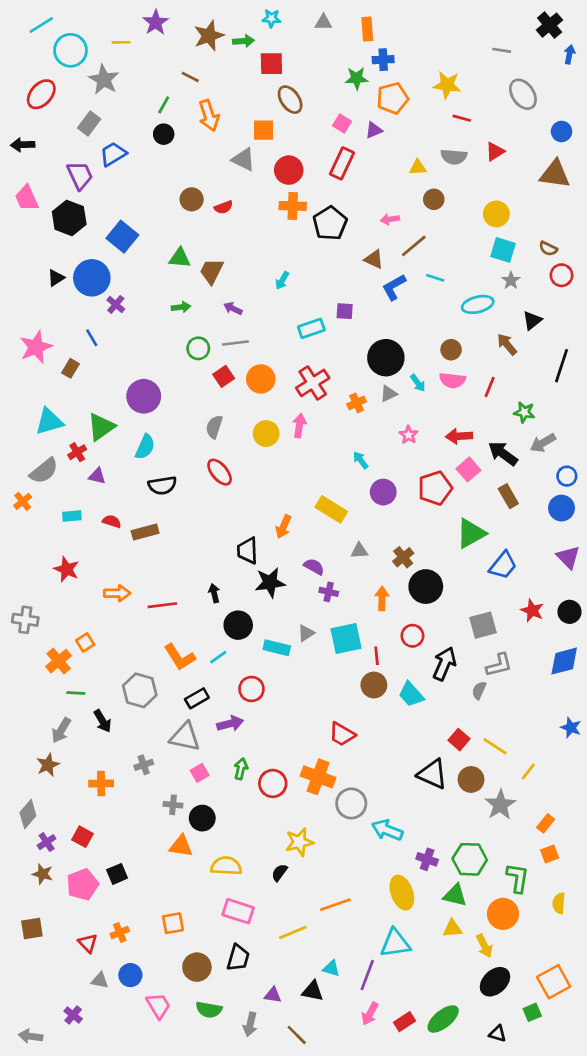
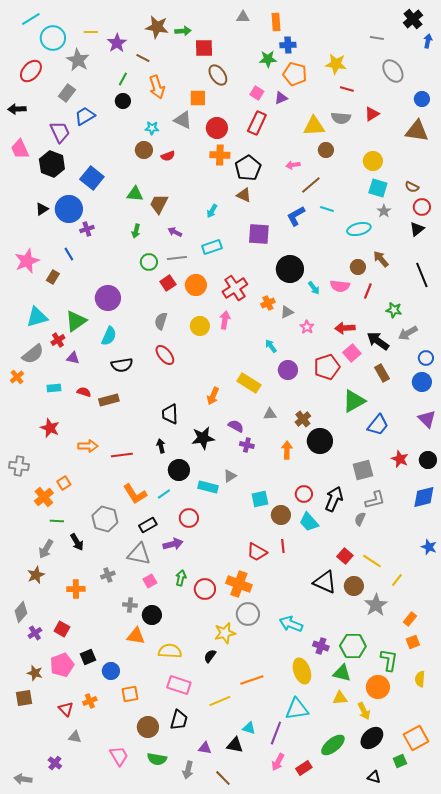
cyan star: (271, 18) -> (152, 128), moved
purple star: (156, 22) -> (117, 43), moved
brown star: (209, 36) -> (157, 27), turned 30
orange pentagon: (393, 98) -> (295, 74), turned 30
yellow triangle: (418, 167) -> (314, 126), size x1.6
brown triangle: (374, 259) -> (244, 195), moved
purple cross: (116, 304) -> (87, 229), turned 32
green arrow: (181, 307) -> (136, 231), turned 112
purple square: (345, 311) -> (259, 234), size x1.6
black triangle: (532, 320) -> (417, 229), moved
cyan rectangle: (311, 328) -> (212, 247), moved
brown circle: (451, 350) -> (358, 267), moved
black line: (562, 366) -> (422, 275), turned -40
gray triangle: (389, 394) -> (287, 312), moved
black trapezoid: (247, 551) -> (170, 414), moved
red circle: (412, 636) -> (304, 494), moved
cyan square: (346, 638) -> (260, 499), moved, size x0.7
red line: (377, 656) -> (283, 546), moved
gray circle: (351, 803) -> (248, 614), moved
brown star: (43, 874) -> (35, 673), moved
blue circle: (130, 975) -> (111, 671), moved
green ellipse: (443, 1019) -> (333, 745), moved

